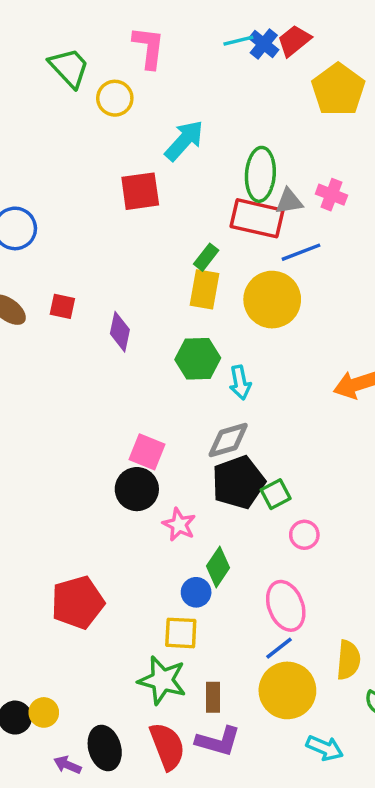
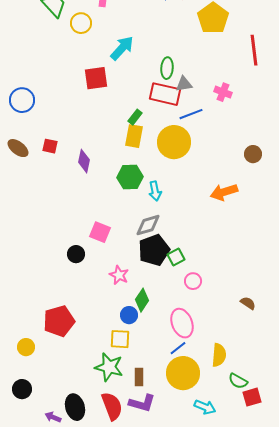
green ellipse: (260, 174) -> (167, 68), size x0.7
pink cross: (331, 195) -> (223, 92), moved
black circle: (137, 489) -> (76, 254), moved, size x0.7
yellow circle: (44, 712) -> (26, 347), moved

